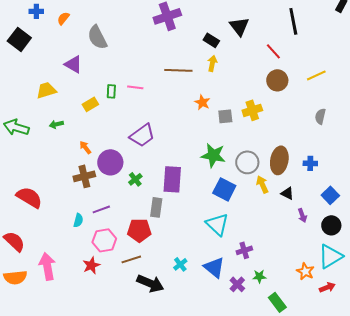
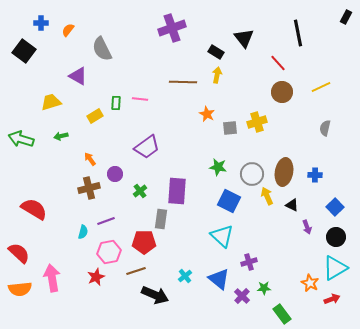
green star: (213, 155) -> (218, 167), size x0.7
purple circle: (110, 162) -> (115, 174), size x0.6

